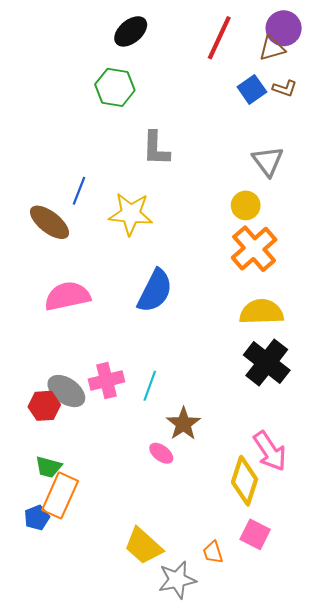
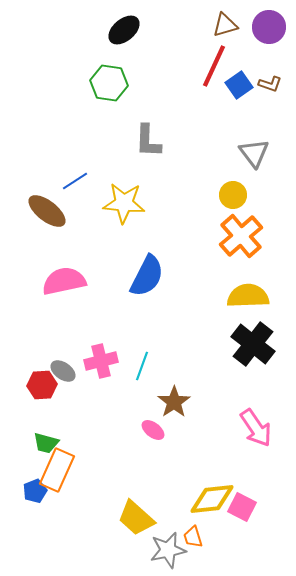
red line: (219, 38) -> (214, 66), moved
brown triangle: (272, 48) -> (225, 25), moved
blue line: (79, 191) -> (75, 181), turned 36
gray ellipse: (66, 391) -> (63, 371), size x0.7
yellow diamond: (245, 481) -> (212, 499), moved, turned 66
orange trapezoid: (213, 552) -> (193, 537), moved

